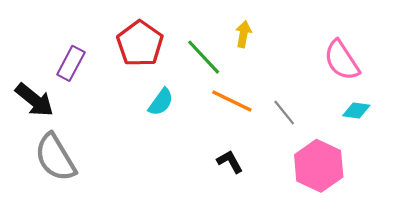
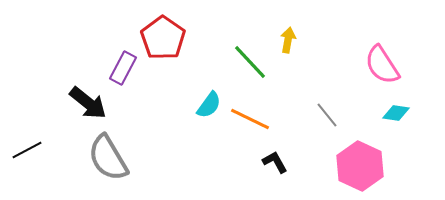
red pentagon: (140, 44) -> (163, 38), moved
orange line: (232, 101) -> (250, 119), moved

